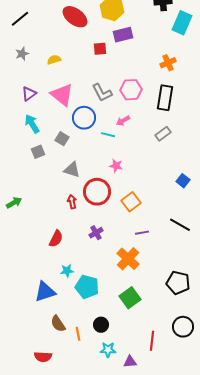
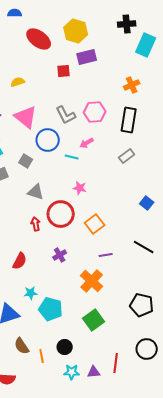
purple triangle: (130, 362) -> (94, 372), moved

